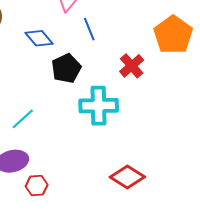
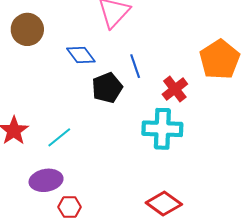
blue line: (89, 29) -> (135, 66), moved
cyan cross: (99, 106) -> (162, 129), moved

